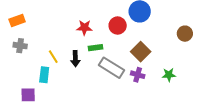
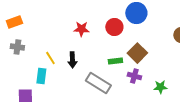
green rectangle: (95, 48) -> (115, 61), moved
gray rectangle: (112, 68) -> (98, 83), moved
green star: (169, 75) -> (160, 87), moved

